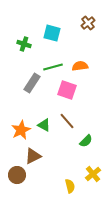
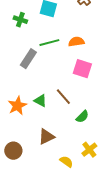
pink square: (67, 90) -> (82, 69), moved
brown triangle: (33, 156) -> (46, 137), moved
yellow semicircle: (70, 186) -> (66, 162), turned -40

